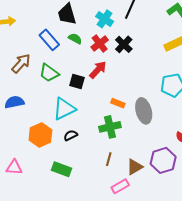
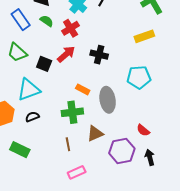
black cross: (124, 44) -> (99, 55), moved, turned -36
brown line: (109, 159) -> (68, 144), turned -32
brown triangle: (135, 167) -> (95, 134), moved

